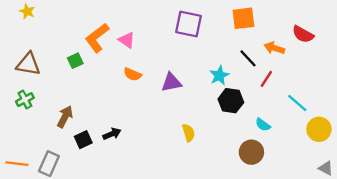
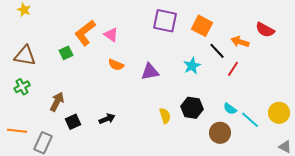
orange square: (243, 18) -> (202, 26), moved, turned 35
black hexagon: (231, 101) -> (192, 108), moved
cyan line: (297, 103) -> (250, 120), moved
black arrow: (112, 134) -> (107, 119), moved
orange line: (17, 164) -> (17, 131), moved

